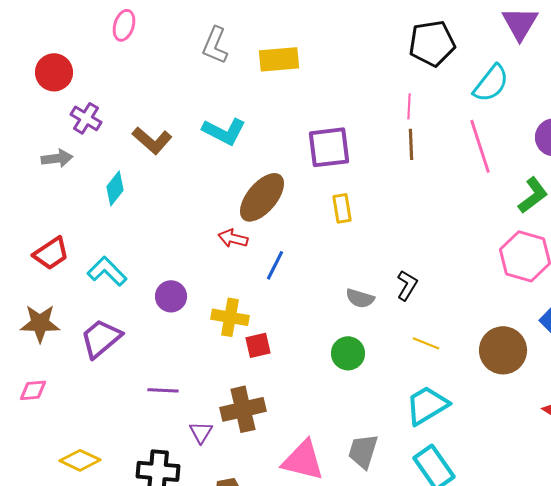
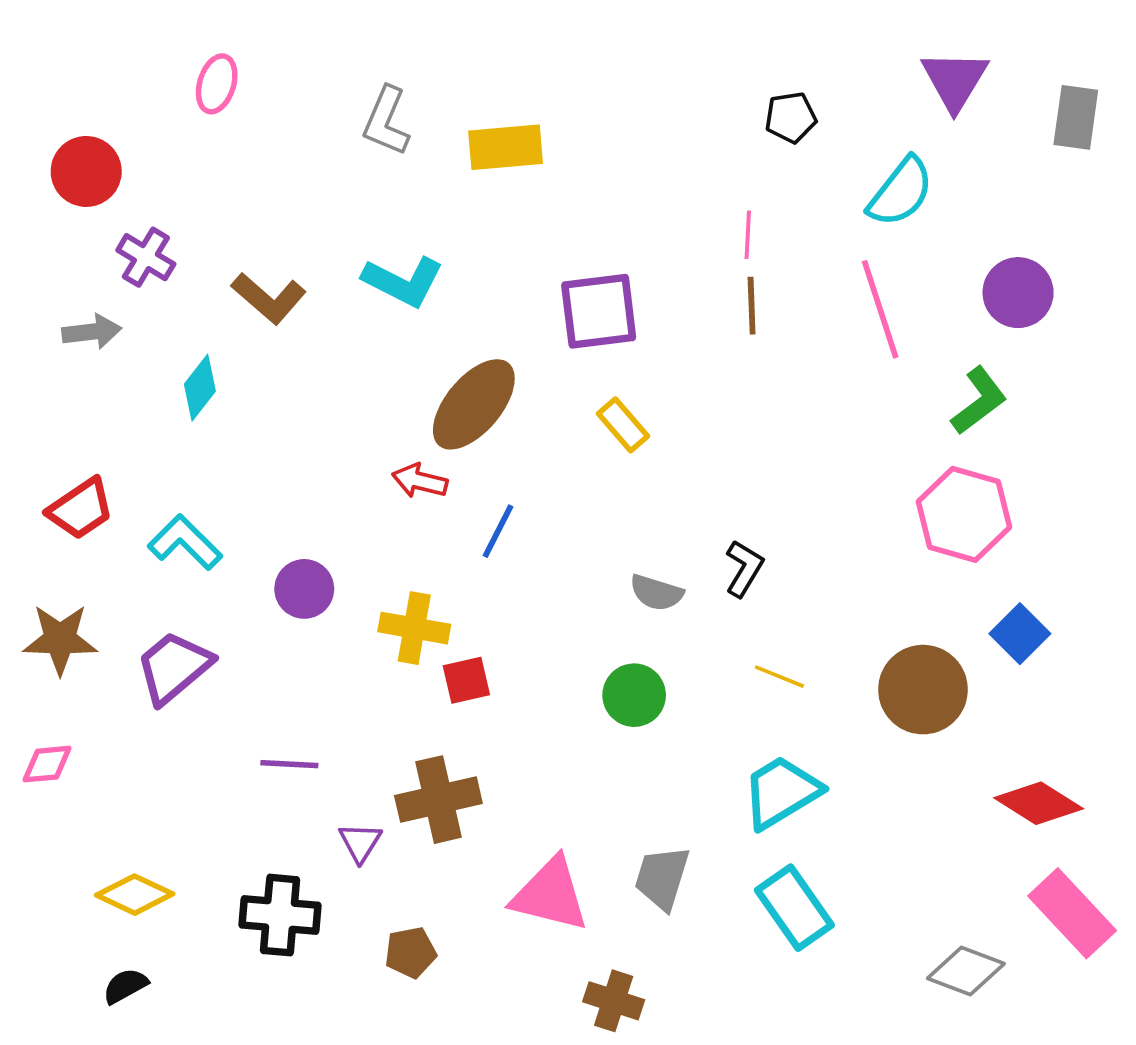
black pentagon: (432, 43) -> (791, 117), size x0.6
yellow rectangle: (342, 208) -> (623, 425), turned -32

